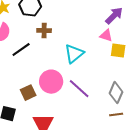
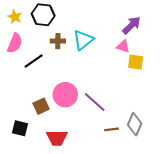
cyan triangle: (74, 54) -> (83, 40), moved
gray diamond: (116, 93) -> (135, 124), moved
brown line: (116, 115) -> (111, 129), moved

